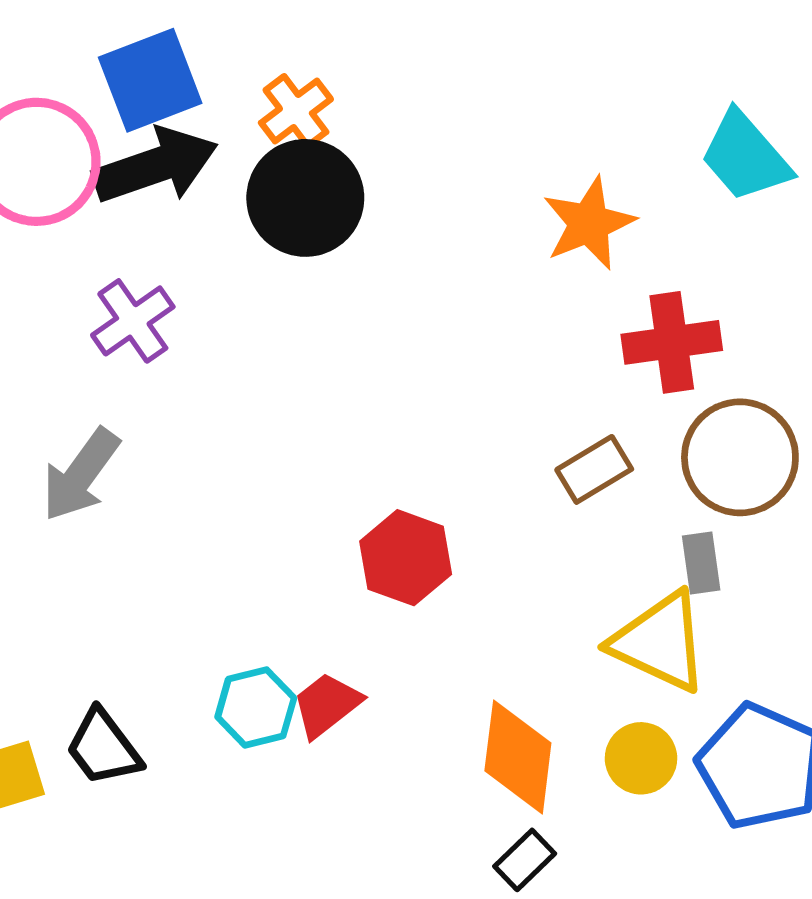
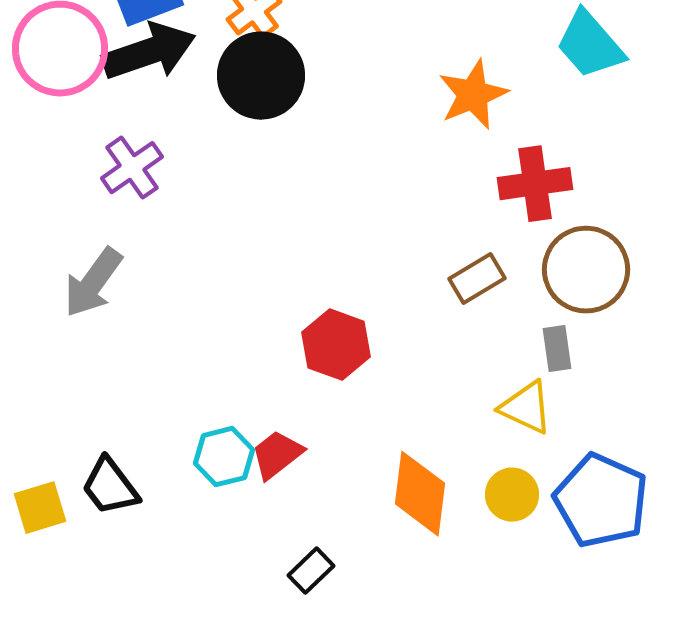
yellow triangle: (660, 642) -> (526, 408), size x0.7
black rectangle: (525, 860) -> (311, 571), moved

